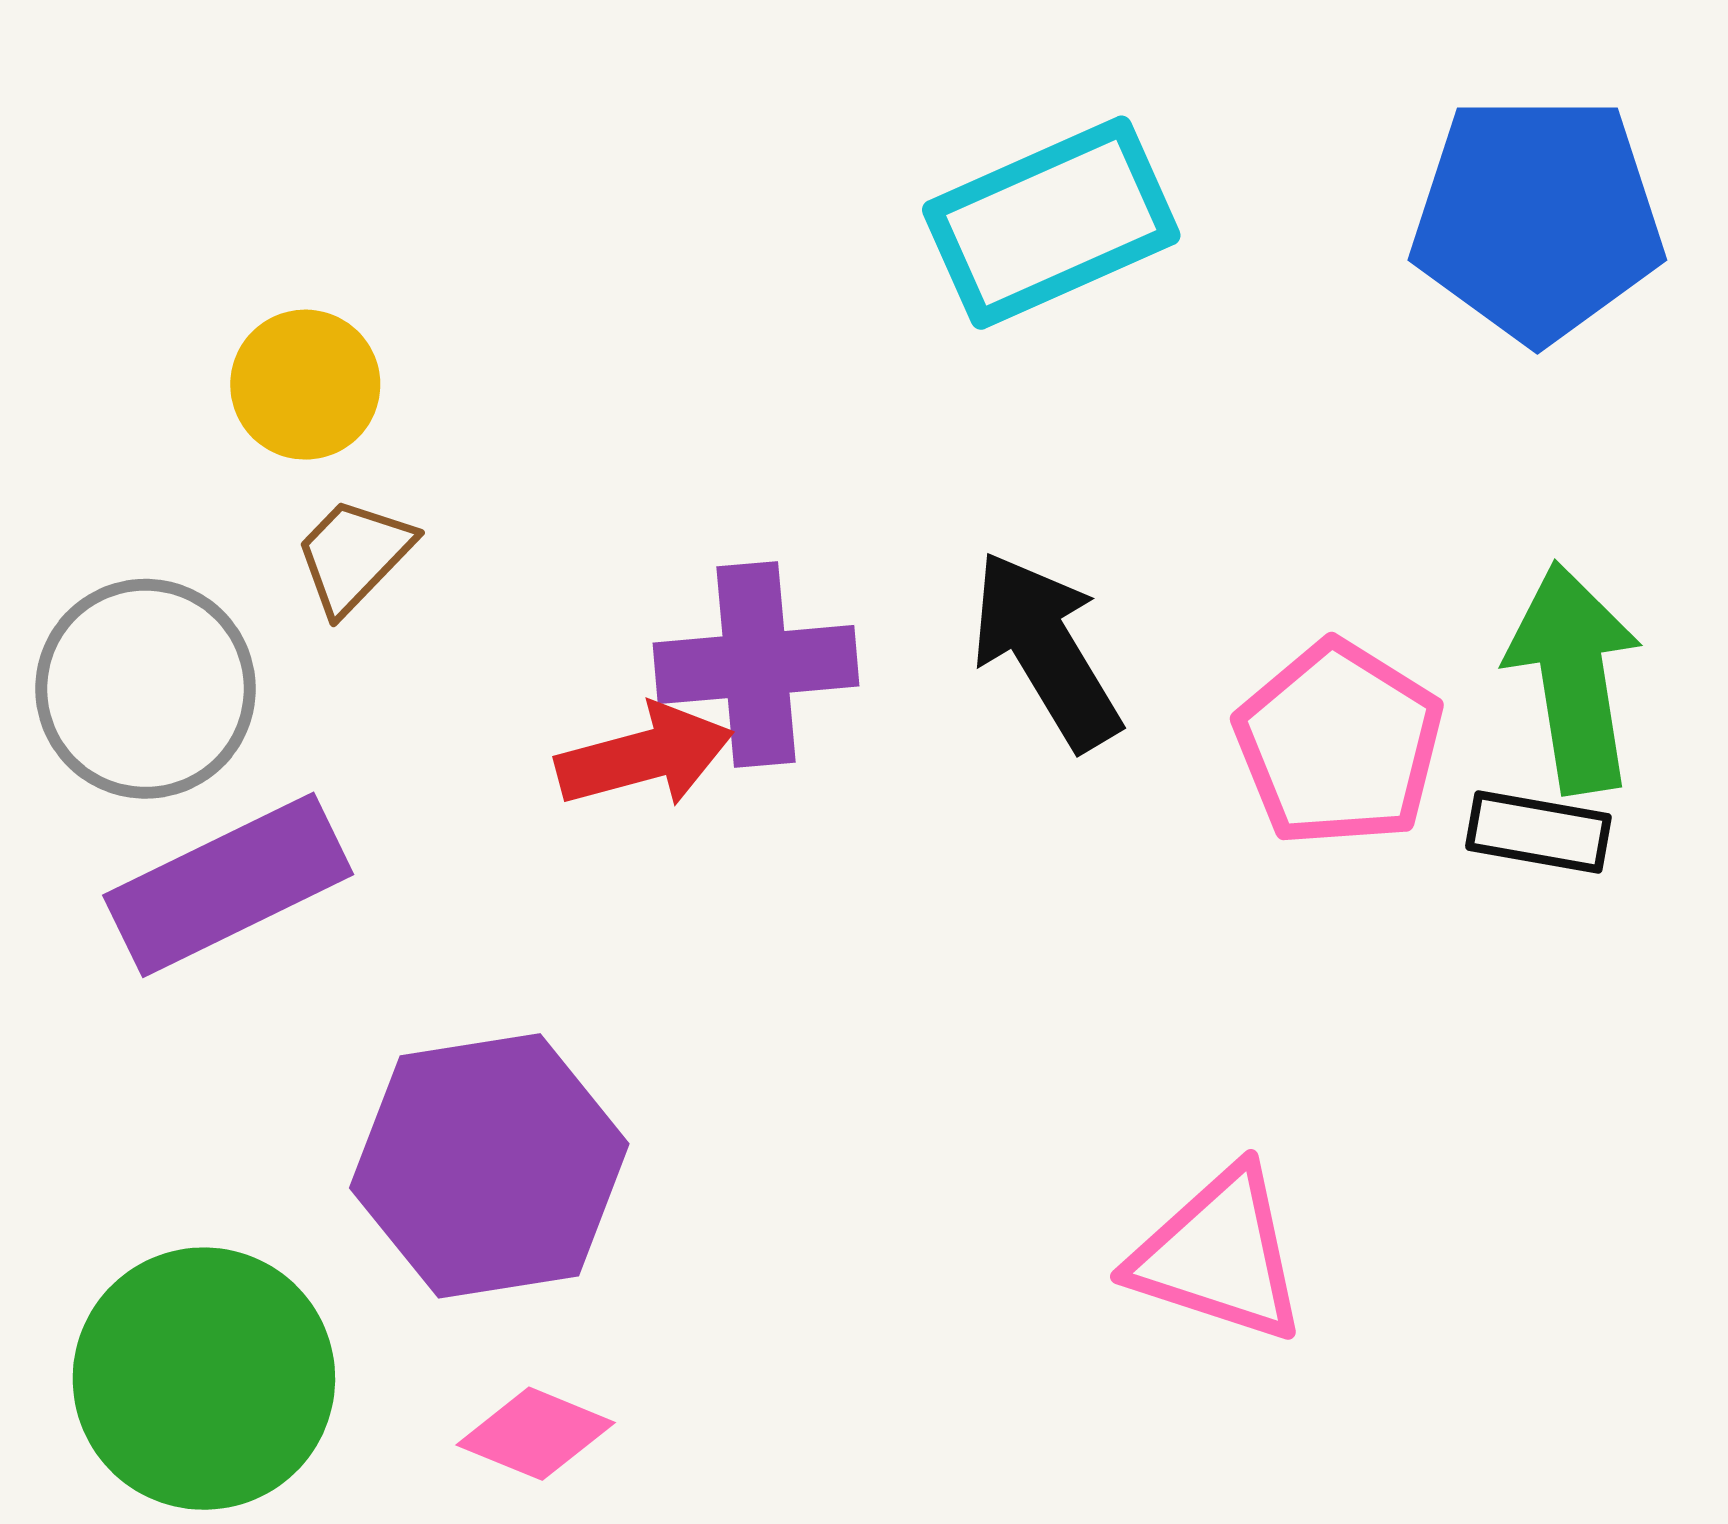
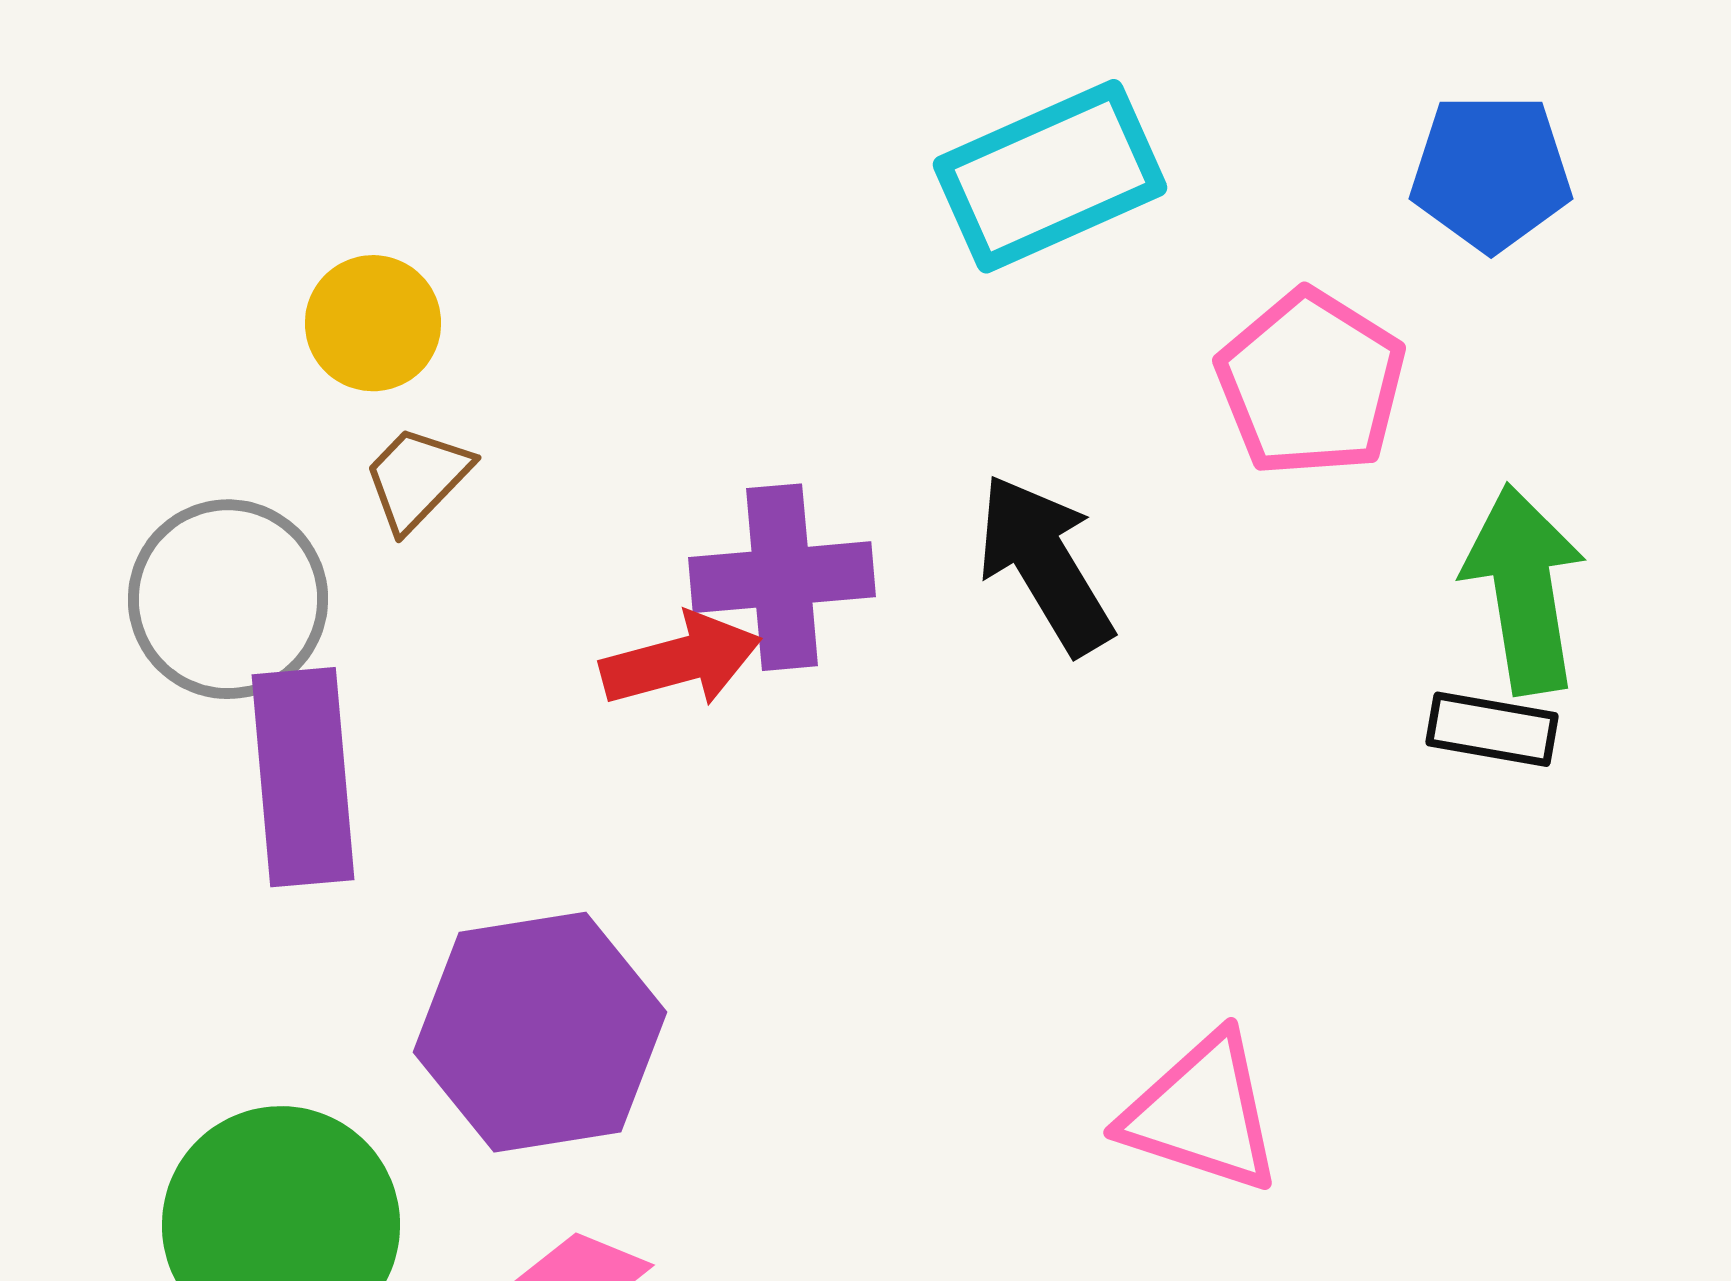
blue pentagon: (1537, 218) -> (1491, 172), size x0.7
pink pentagon: (1339, 744) -> (1311, 383), moved
purple rectangle: (228, 885) -> (303, 777), turned -69

